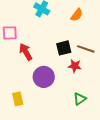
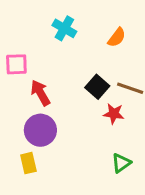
black square: (64, 48) -> (97, 87), turned -35
purple circle: (44, 77) -> (40, 130), moved

